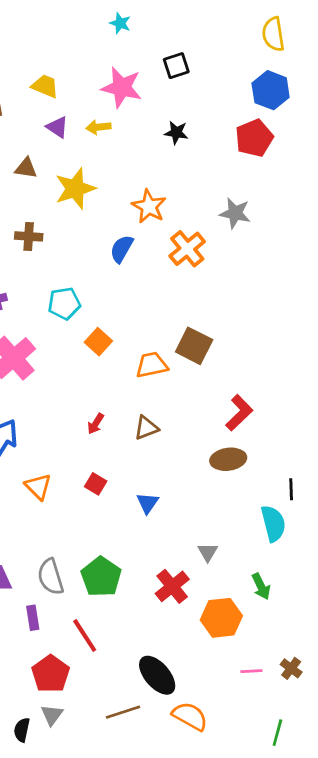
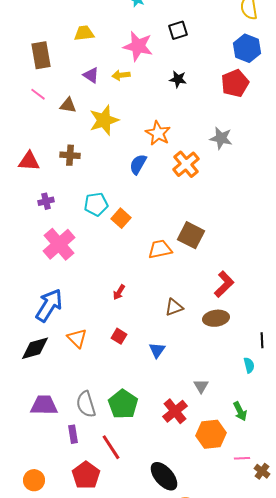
yellow trapezoid: (45, 86) -> (84, 33), moved, turned -30
orange square: (98, 342) -> (121, 218), moved
brown triangle: (146, 428) -> (174, 307), moved
cyan semicircle: (273, 523) -> (249, 365), size x0.6
pink line: (251, 671) -> (242, 458), moved

